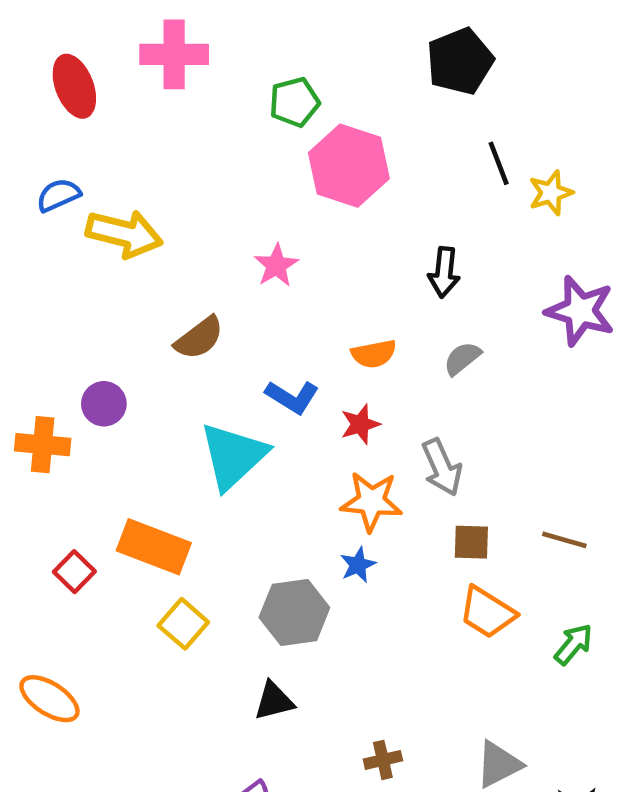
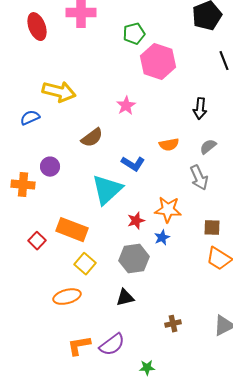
blue semicircle: (58, 195) -> (30, 118), moved
red star: (360, 424) -> (136, 221), moved
gray arrow: (442, 467) -> (199, 178), moved
orange ellipse: (49, 699) -> (67, 297), moved, turned -48

